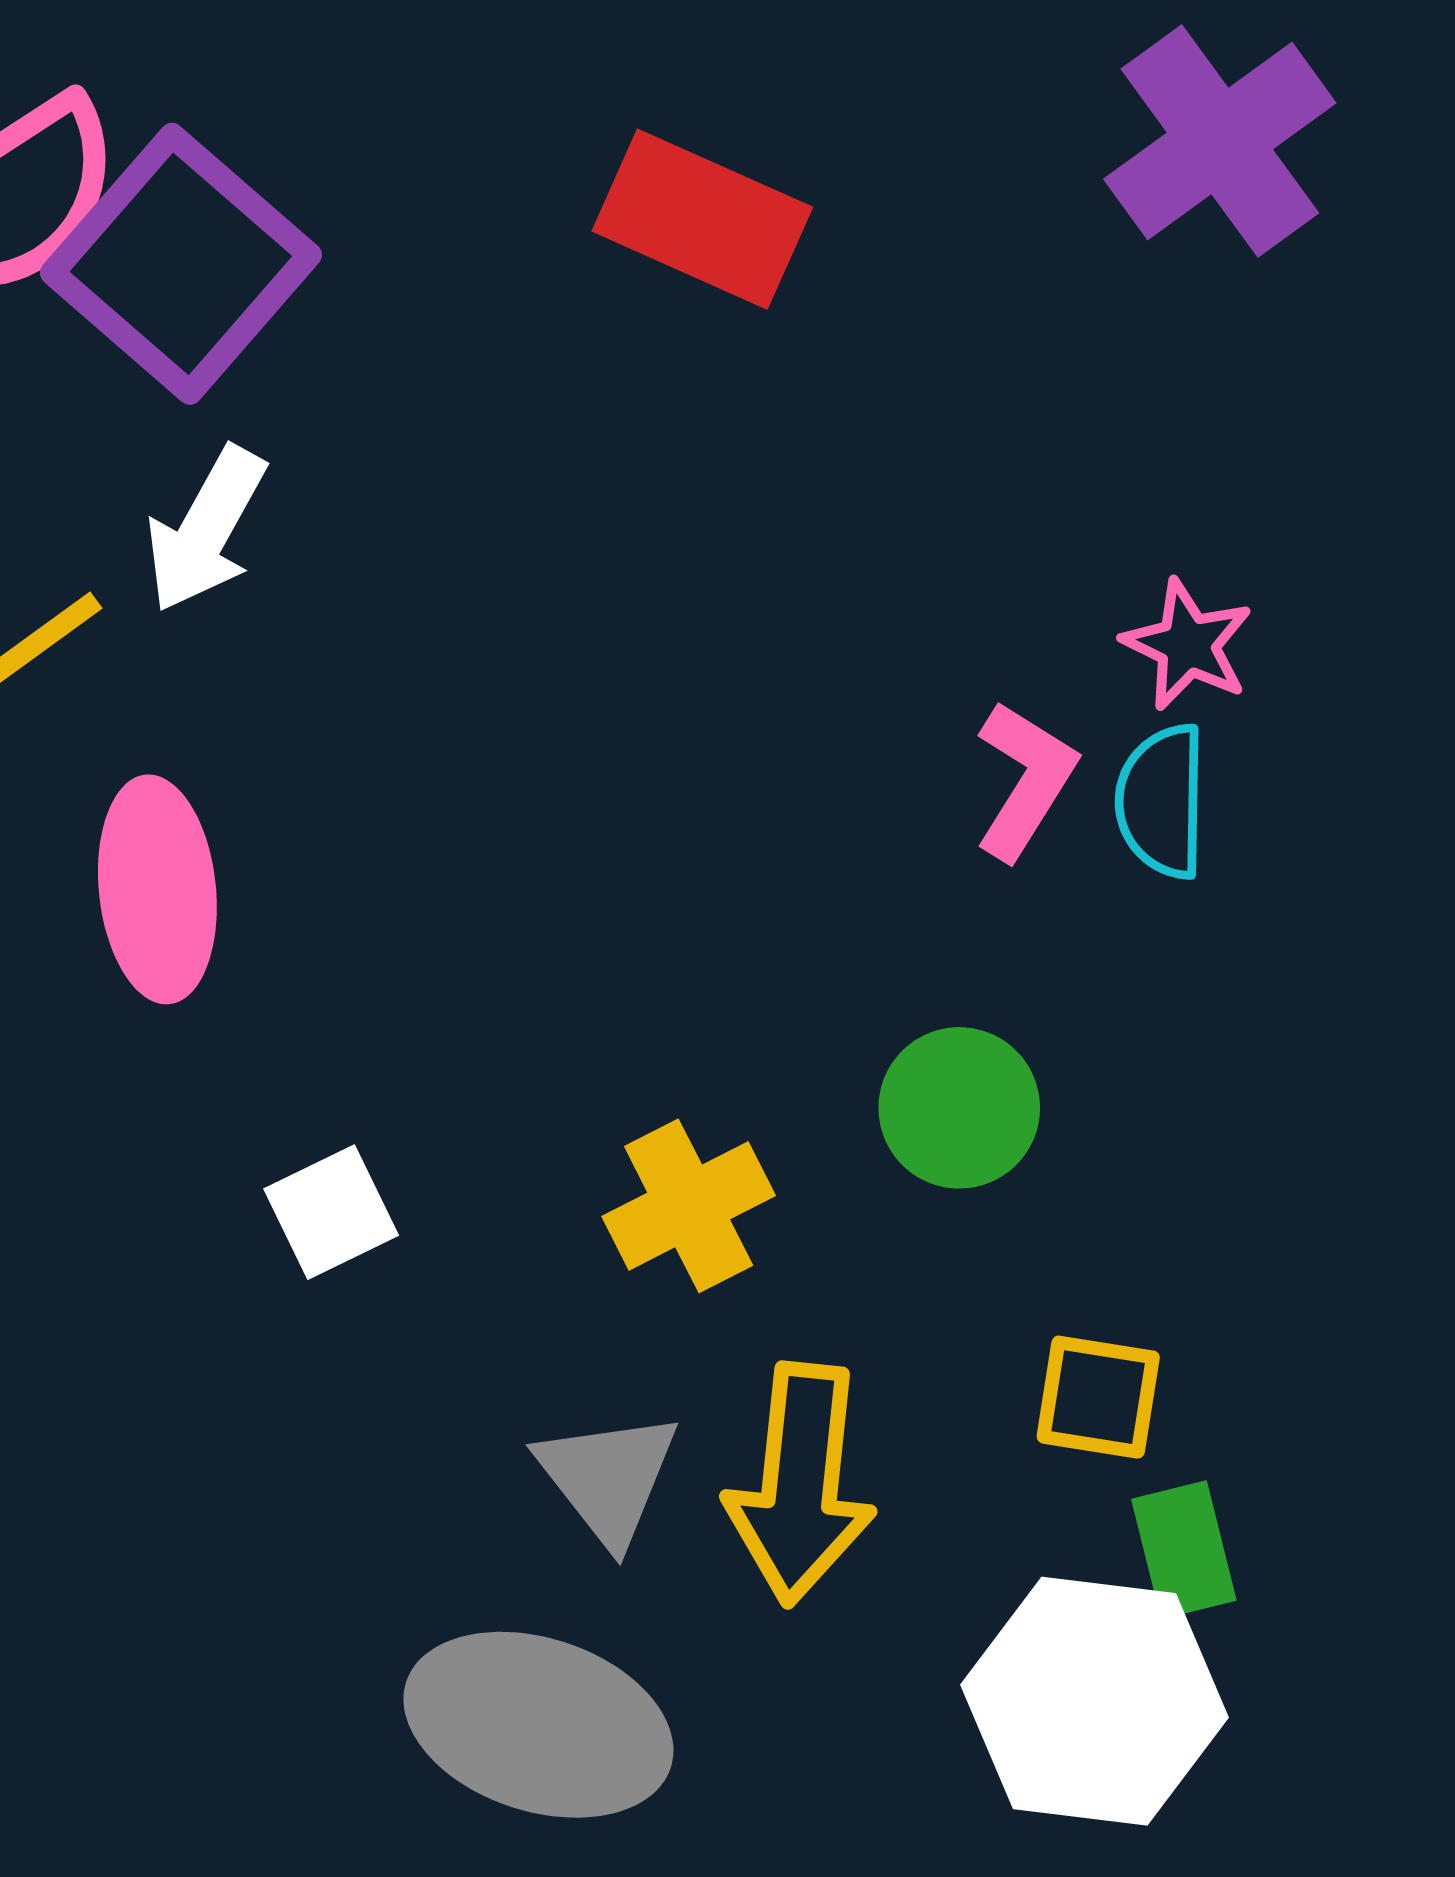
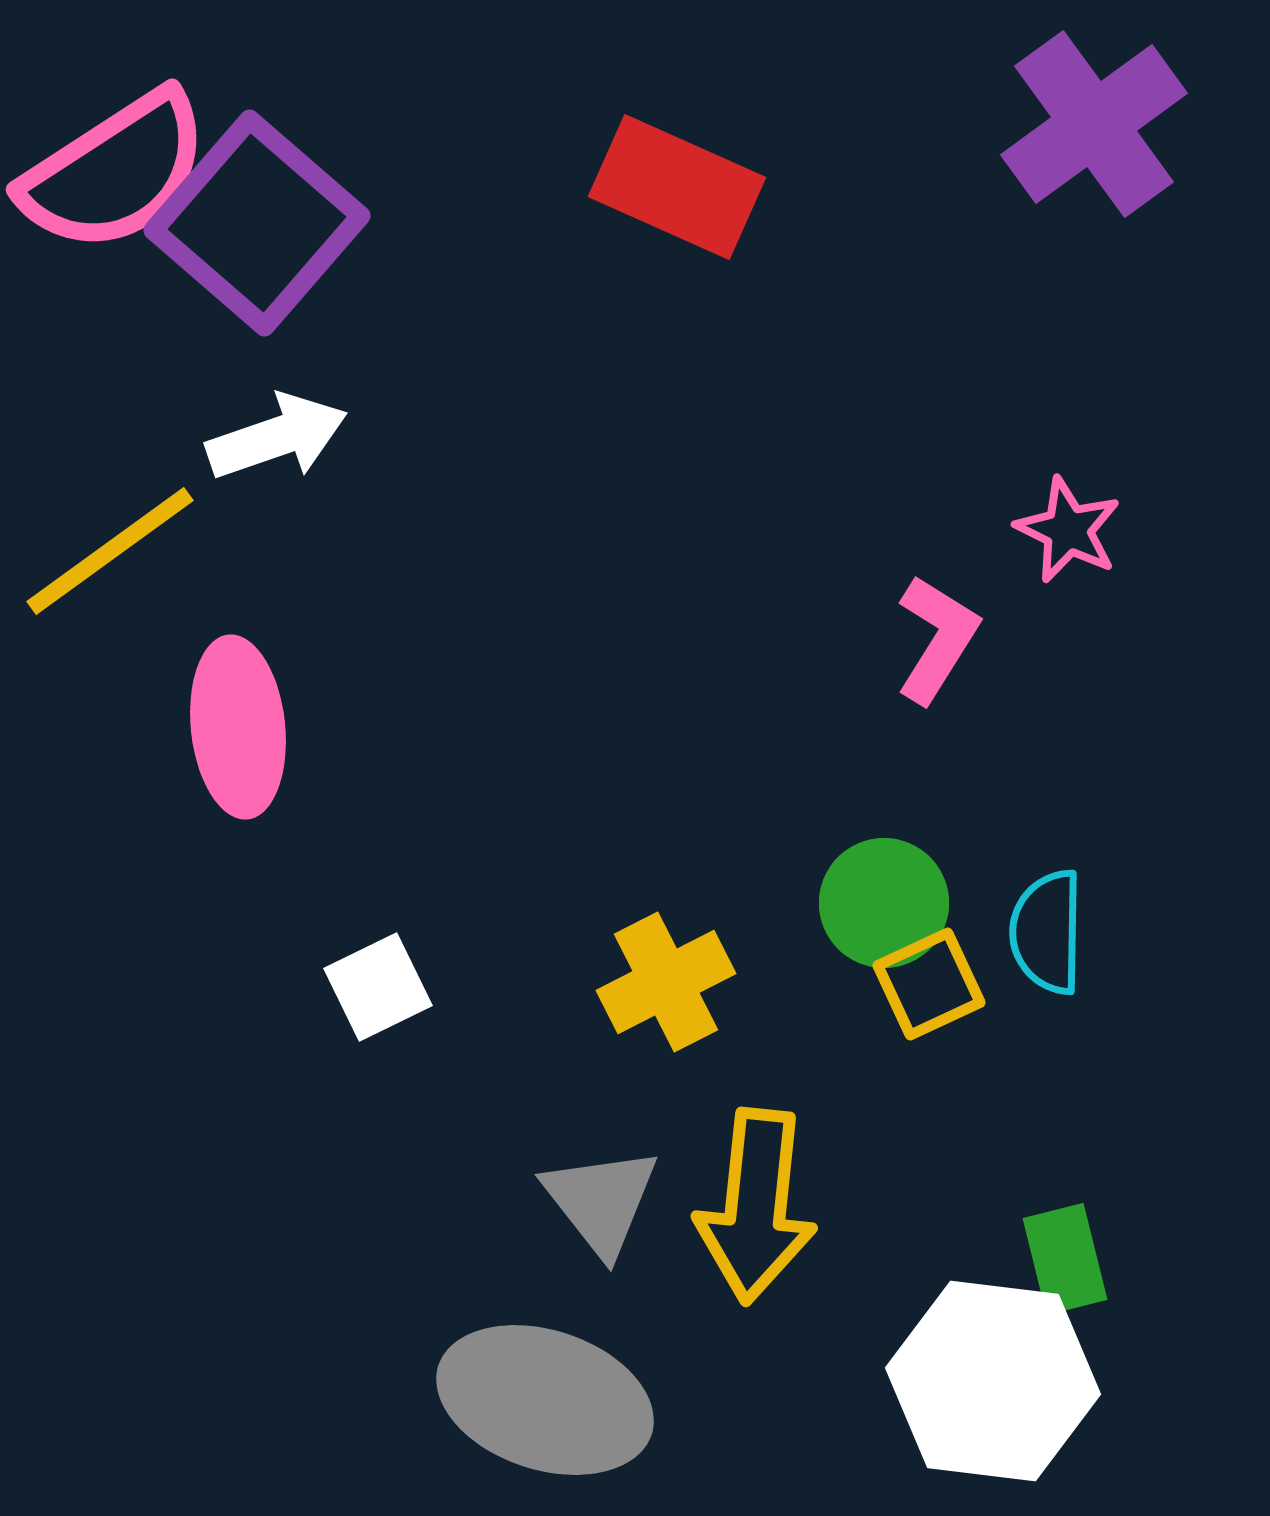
white arrow: (206, 529) -> (277, 437), turned -138
cyan semicircle: (1162, 801) -> (1047, 932), moved
yellow square: (1098, 1397) -> (929, 984), moved, turned -34

